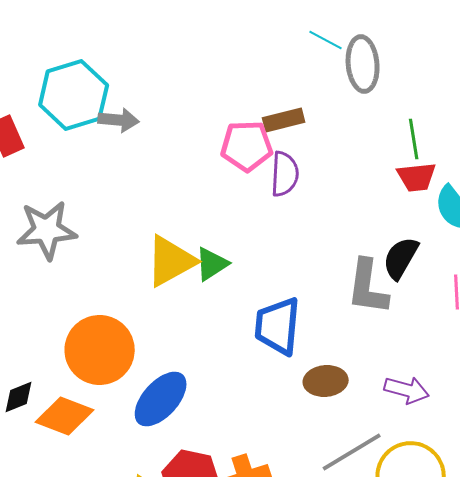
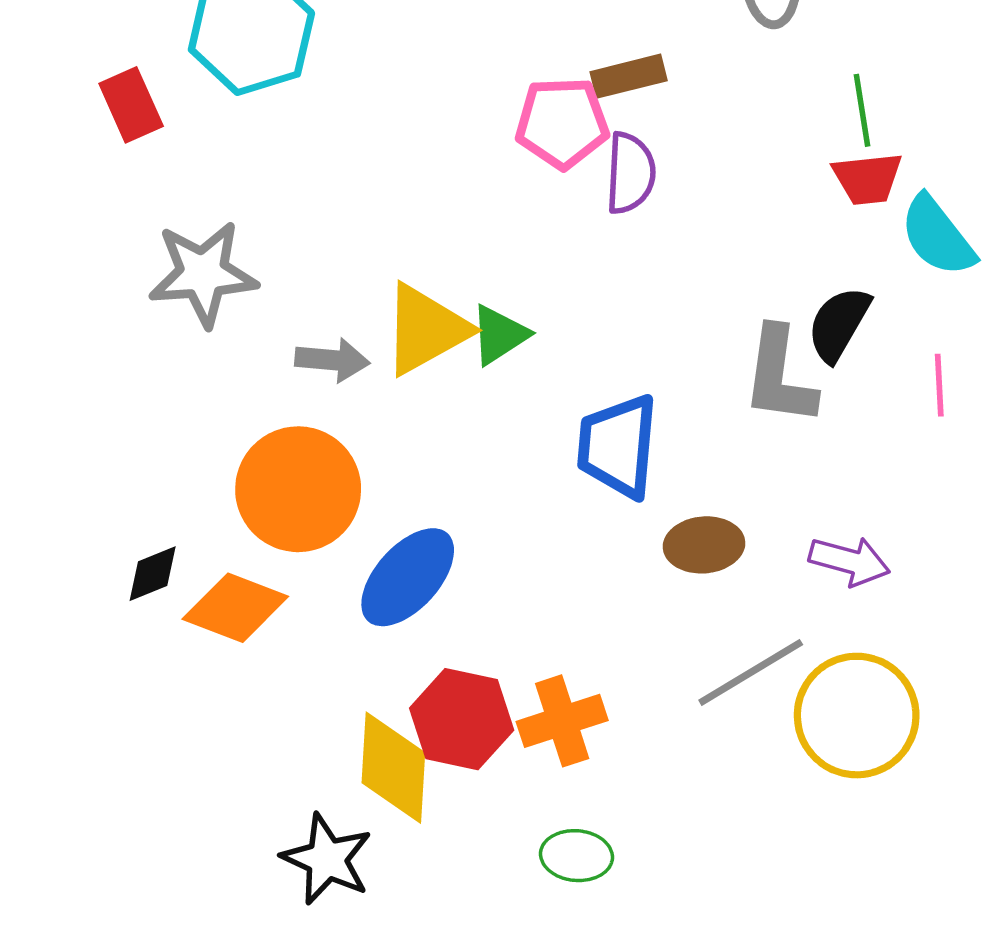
gray arrow: (119, 120) -> (332, 360), moved

